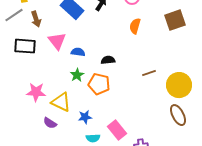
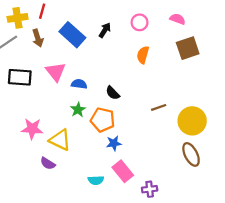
brown arrow: (36, 19) -> (38, 38), moved
black semicircle: (108, 60) -> (113, 93), turned -128
blue star: (85, 117) -> (114, 143), moved

